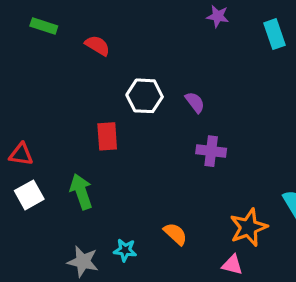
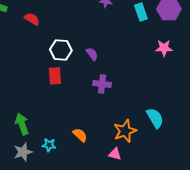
red rectangle: (107, 136) -> (55, 76), moved
green arrow: (81, 192) -> (22, 124), moved
gray star: (83, 262) -> (23, 152), turned -30

